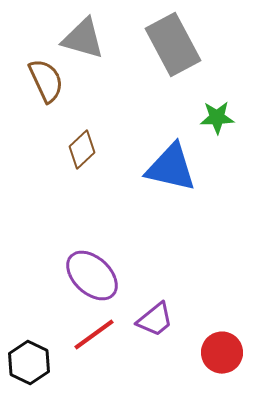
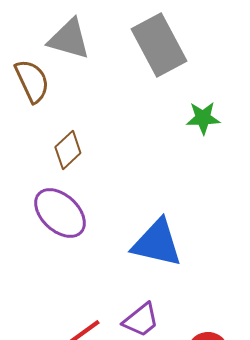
blue triangle: (171, 168) -> (157, 243), moved
purple ellipse: (92, 276) -> (60, 213), moved

